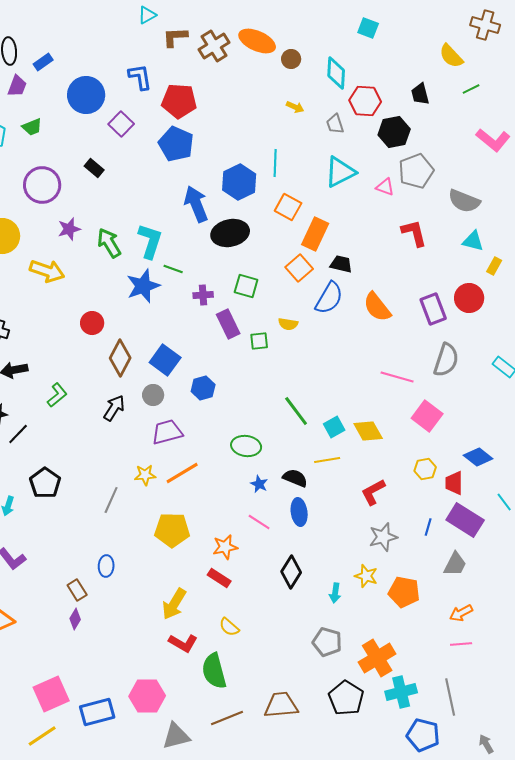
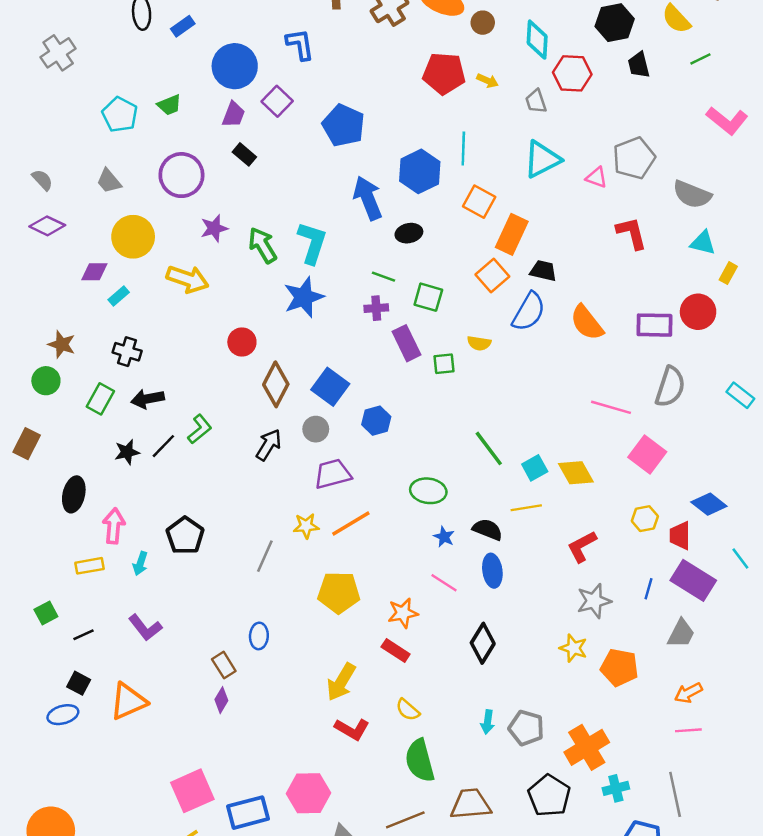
purple trapezoid: (17, 86) -> (233, 115), moved
red pentagon: (179, 101) -> (444, 73), moved
black hexagon: (394, 132) -> (615, 23), moved
black ellipse: (230, 233) -> (409, 233), size x0.6
green line: (173, 269) -> (384, 277), moved
purple rectangle: (433, 309) -> (655, 325), turned -68
black line: (18, 434) -> (163, 446), moved
cyan arrow: (335, 593) -> (488, 722), moved
green semicircle: (214, 671) -> (420, 761), moved
cyan cross: (401, 692) -> (616, 788), size x0.7

